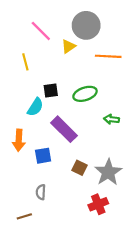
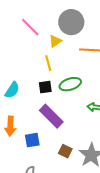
yellow line: (25, 62) -> (48, 63), moved
black square: (51, 91) -> (45, 87), moved
cyan semicircle: (35, 107) -> (12, 90), moved

